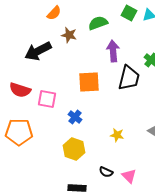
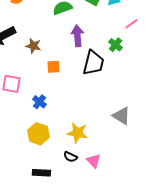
brown star: (69, 35) -> (33, 46), moved
orange square: (89, 82) -> (53, 67), size x0.6
yellow star: (117, 135) -> (77, 133), moved, size x1.5

